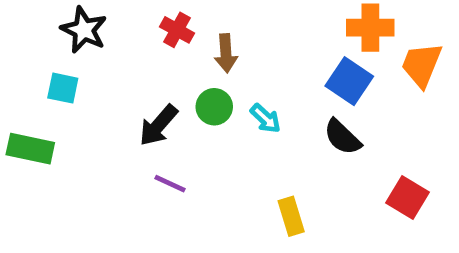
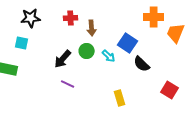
black star: (84, 30) -> (31, 18), turned -30
red cross: (177, 30) -> (71, 18), turned -32
blue square: (349, 81) -> (128, 43), moved

